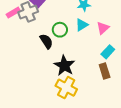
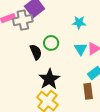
cyan triangle: (82, 25) -> (81, 49), moved, turned -40

